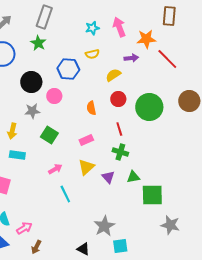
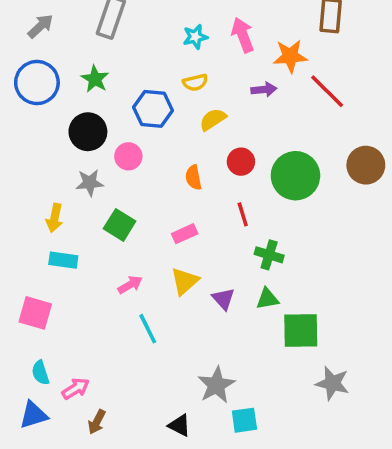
green star: (38, 43) -> (95, 79), moved
yellow semicircle: (113, 75) -> (213, 119), moved
green cross: (120, 152) -> (269, 255), moved

